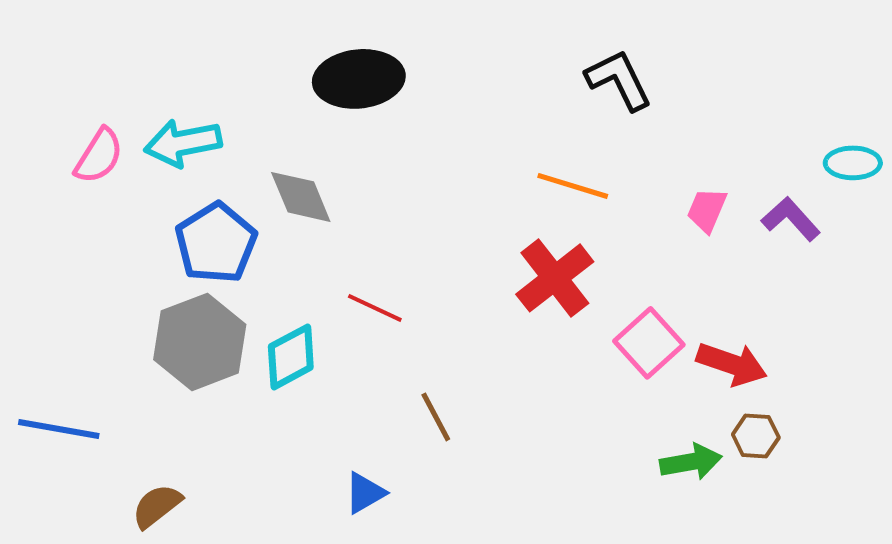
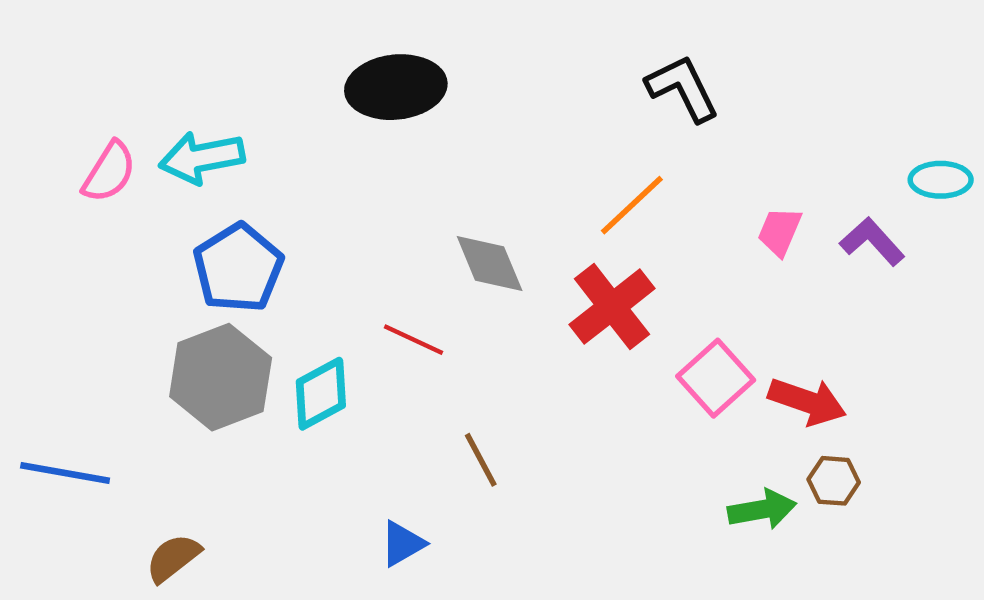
orange line: (573, 186) -> (632, 205), turned -60
gray diamond: (301, 197) -> (490, 264), moved

